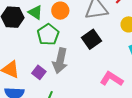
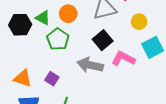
gray arrow: (60, 61) -> (90, 65), moved, turned 95
pink L-shape: (112, 79) -> (123, 59), moved

